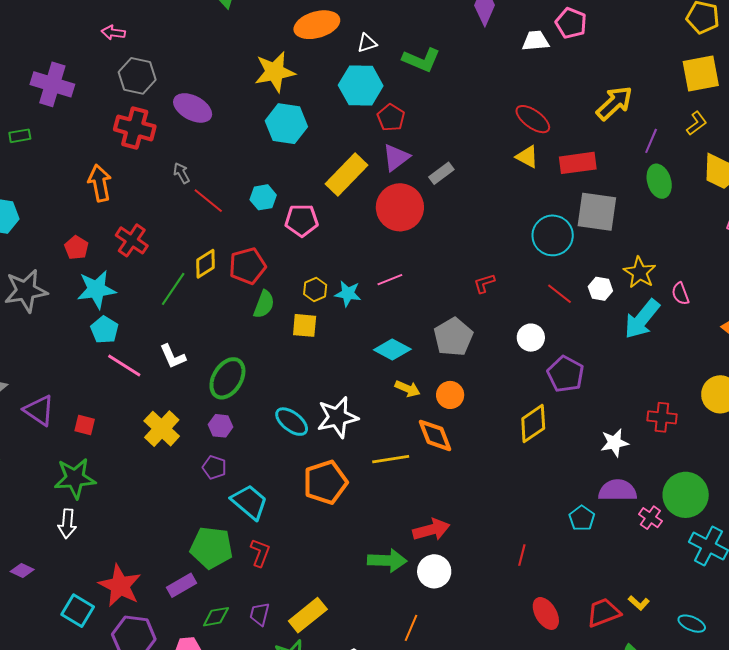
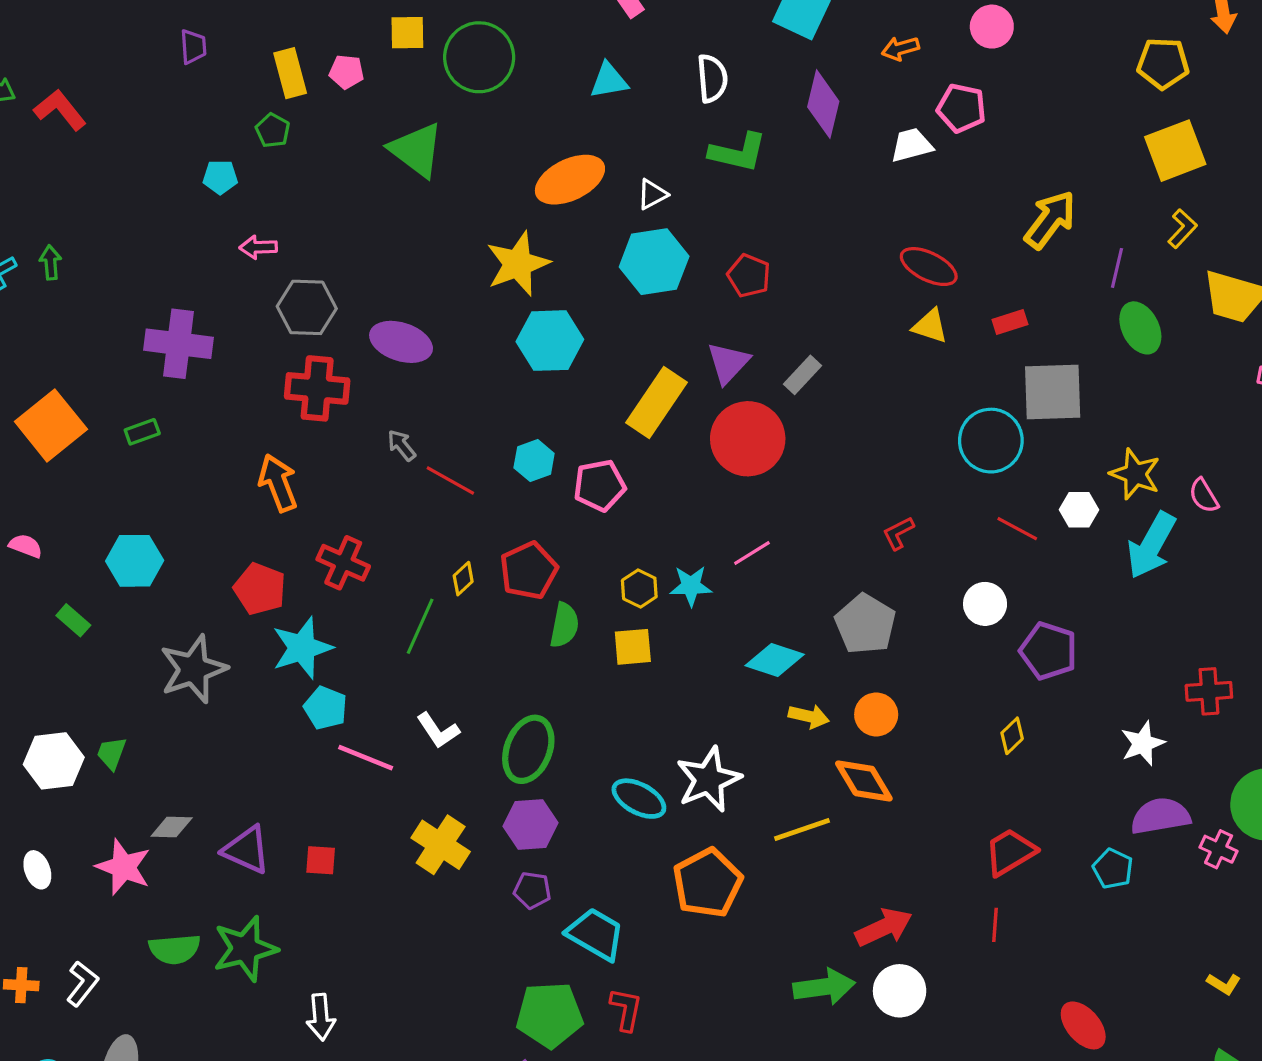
green L-shape: (421, 60) -> (738, 152), moved
red pentagon: (391, 118) -> (749, 276), moved
red rectangle: (578, 163) -> (1010, 322), size x0.6
red pentagon: (76, 248) -> (260, 589), size x1.4
yellow diamond: (205, 264) -> (463, 579), size x0.7
yellow diamond: (533, 423) -> (1012, 736), size x0.6
purple hexagon: (221, 426) -> (531, 824), size x1.4
green star: (75, 478) -> (245, 949), moved
red line: (522, 555) -> (995, 925), moved
red trapezoid: (603, 613) -> (1010, 852), moved

